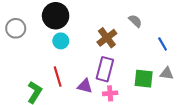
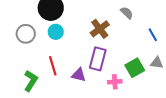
gray circle: (16, 28) -> (26, 34), moved
green square: (144, 79) -> (135, 68), turned -36
pink cross: (110, 93) -> (115, 82), moved

